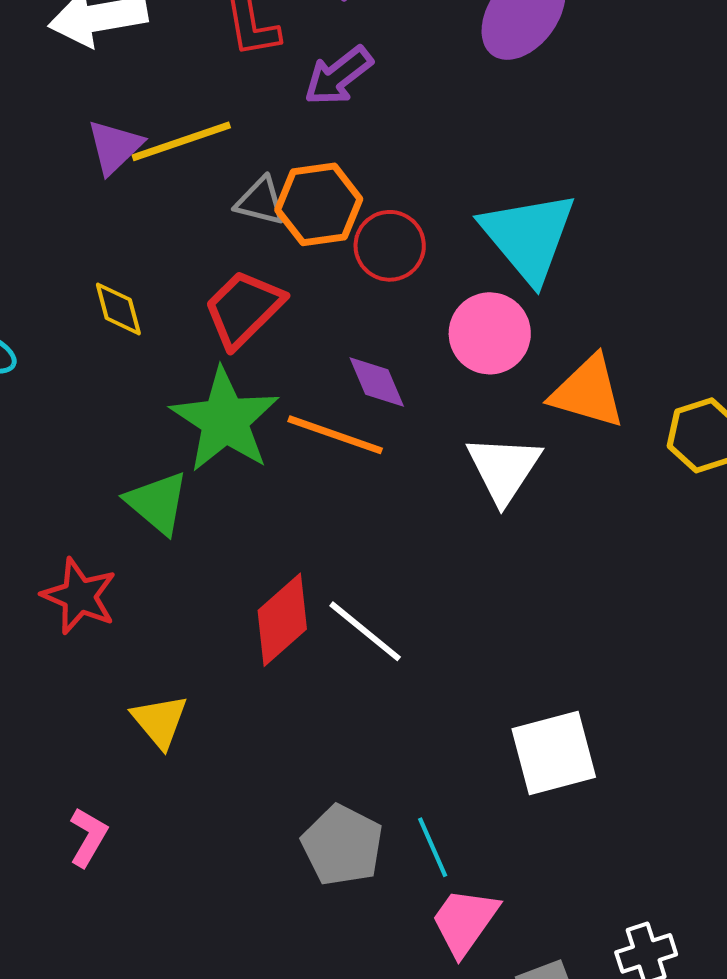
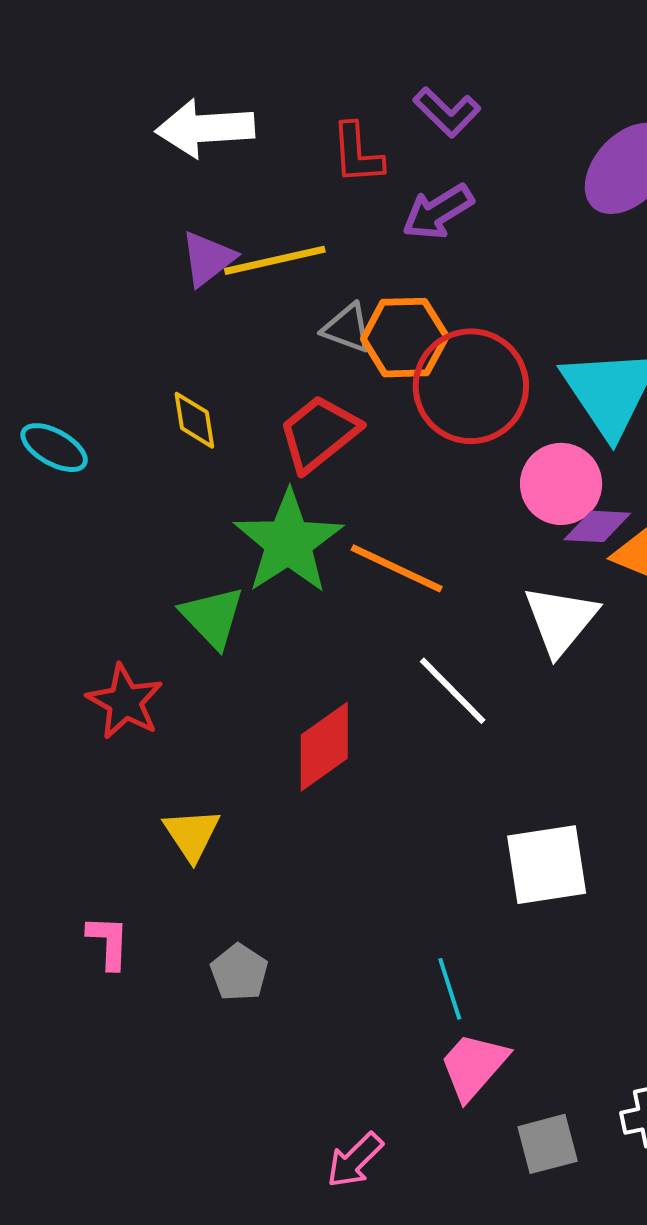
red circle: (390, 246) -> (471, 386), size x1.6
purple diamond: (377, 382) -> (597, 526), moved, turned -70
white line: (365, 631) -> (453, 691), moved
white square: (554, 753) -> (547, 865), moved
pink L-shape: (88, 837) -> (108, 942), turned -34
gray pentagon: (342, 845) -> (239, 972), moved, size x0.7

